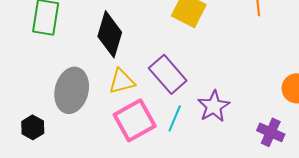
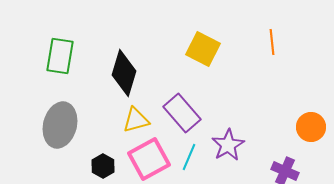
gray ellipse: (72, 90) -> (60, 125), moved
black hexagon: (33, 127) -> (103, 166), moved

